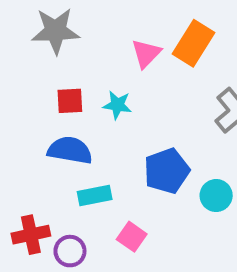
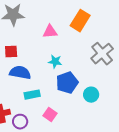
pink triangle: (146, 54) -> (50, 32), moved, turned 42
red square: (70, 101) -> (11, 52), moved
cyan star: (117, 105) -> (55, 62), moved

